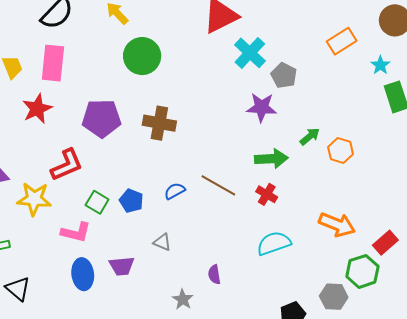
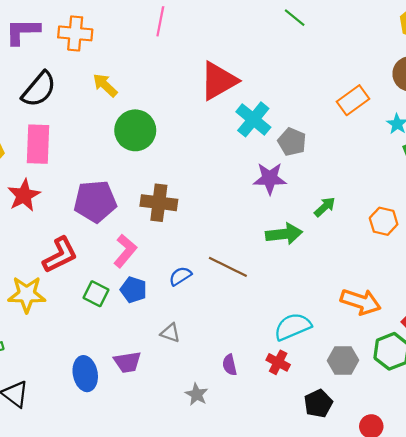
orange hexagon: (341, 151) -> (384, 221), moved
red cross: (267, 194) -> (278, 362), moved
pink L-shape: (76, 232) -> (125, 251), moved, turned -60
gray hexagon: (334, 297) -> (343, 360), moved

